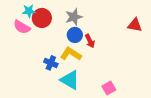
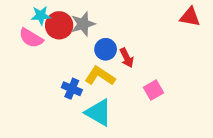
gray star: (74, 17) -> (83, 24), moved
red triangle: (135, 25) -> (190, 17), moved
pink square: (109, 88) -> (153, 90), moved

